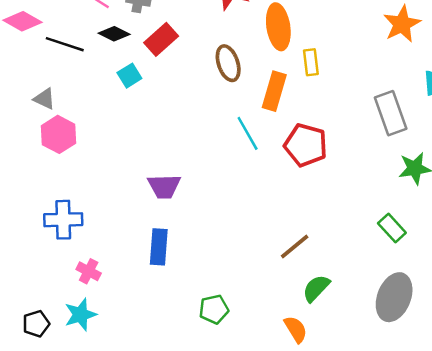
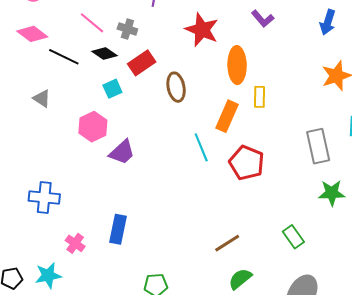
brown ellipse: (228, 63) -> (176, 87), moved
pink hexagon: (58, 134) -> (93, 127), moved
purple trapezoid: (164, 186) -> (122, 152), moved, turned -48
green rectangle: (392, 228) -> (293, 237), moved
pink cross: (89, 271) -> (75, 243), moved

